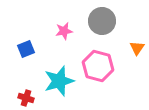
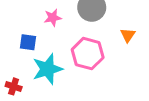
blue square: (26, 49) -> (28, 42), moved, turned 30

